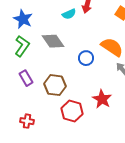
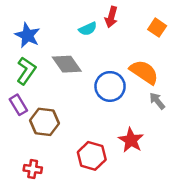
blue circle: (86, 58) -> (110, 86), size x1.5
purple rectangle: (26, 78) -> (18, 105), moved
brown hexagon: (55, 85) -> (45, 122), moved

